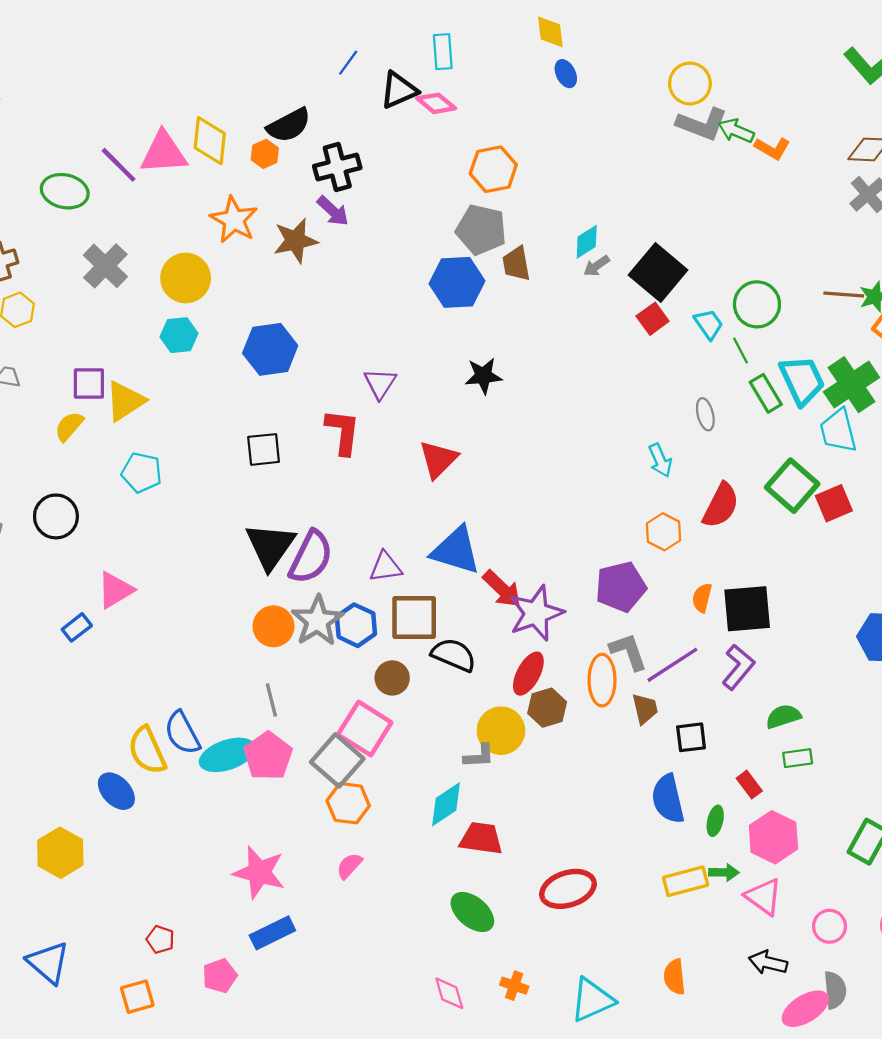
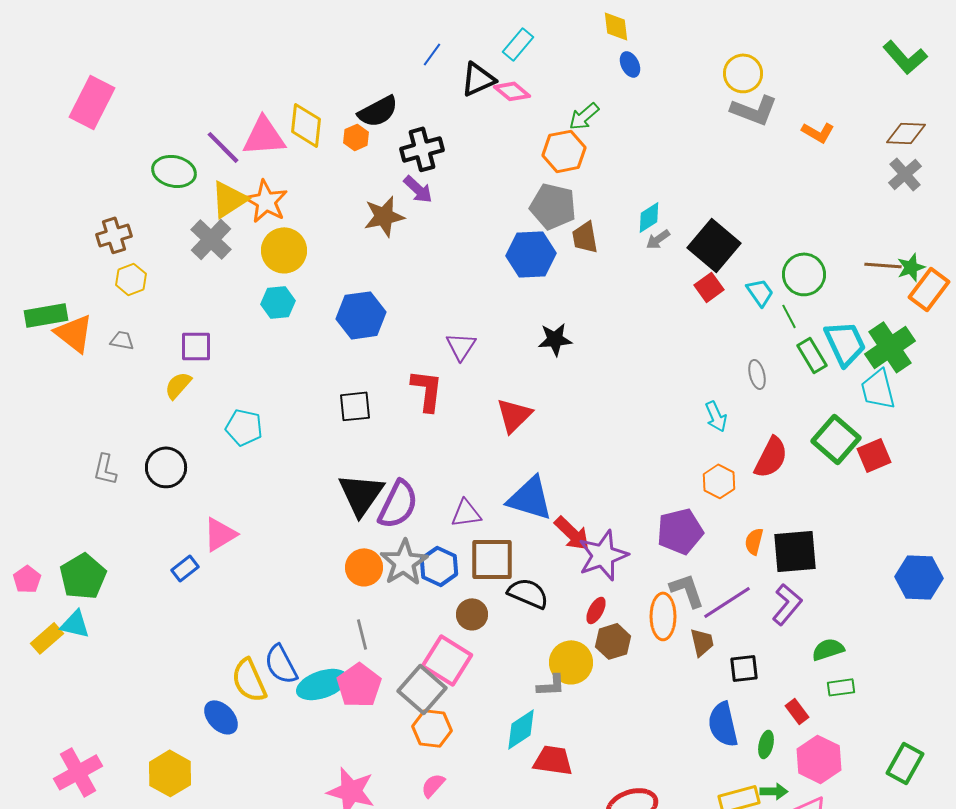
cyan rectangle: (443, 52) -> (518, 44), turned 44
green arrow: (736, 131) -> (584, 116), moved, turned -64
orange star: (234, 220) -> (266, 201), moved
yellow triangle: (125, 401) -> (229, 199), moved
red ellipse: (528, 674) -> (596, 610), size x0.7

